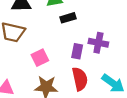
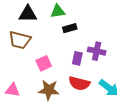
red semicircle: (80, 79) -> (79, 83), turned 115

